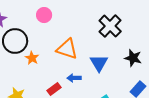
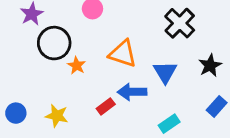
black star: (133, 58) -> (210, 65), turned 30
blue arrow: (74, 78) -> (132, 92), size x1.5

